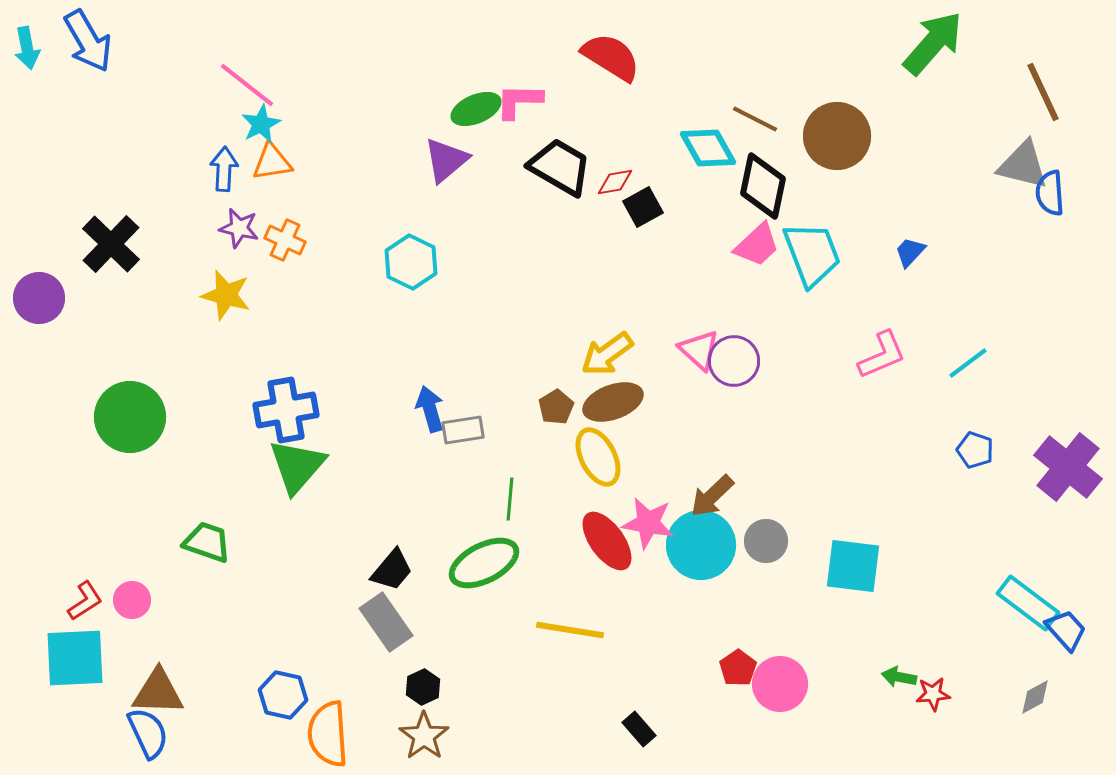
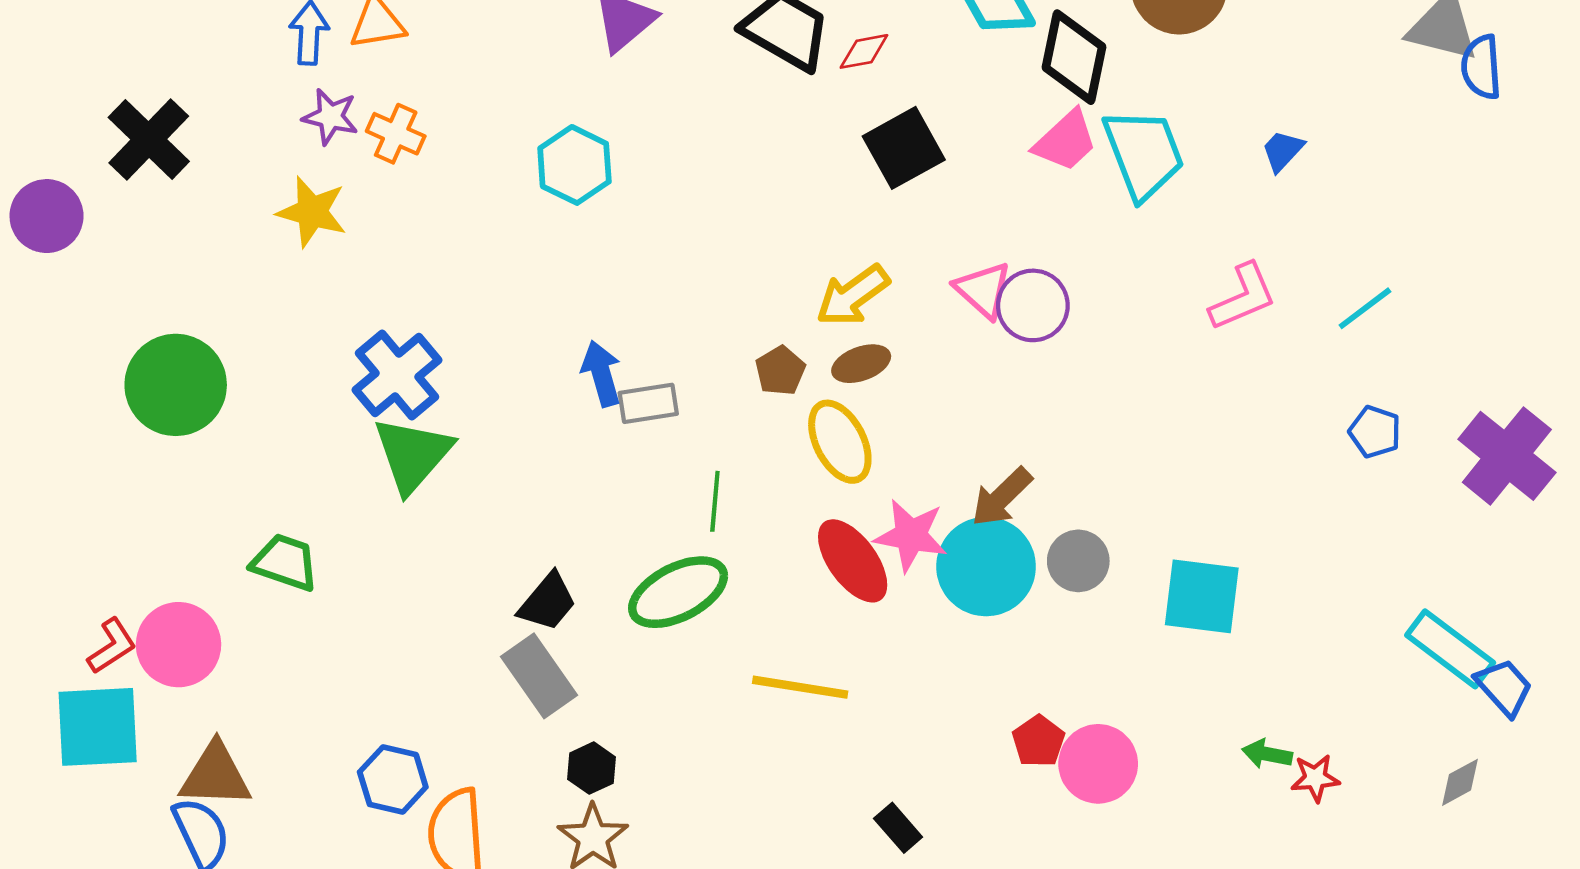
black square: (643, 207) -> (904, 148), moved, size x1.4
brown ellipse: (613, 402) -> (861, 364), size x0.7
blue cross: (286, 410) -> (397, 375), turned -30
pink circle: (132, 600) -> (179, 645), size x1.6

